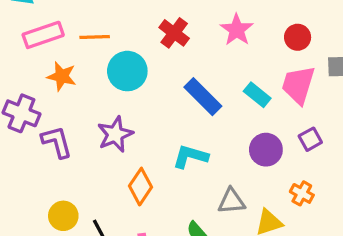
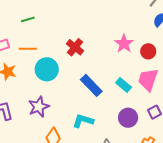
pink star: (237, 30) -> (124, 44), moved

